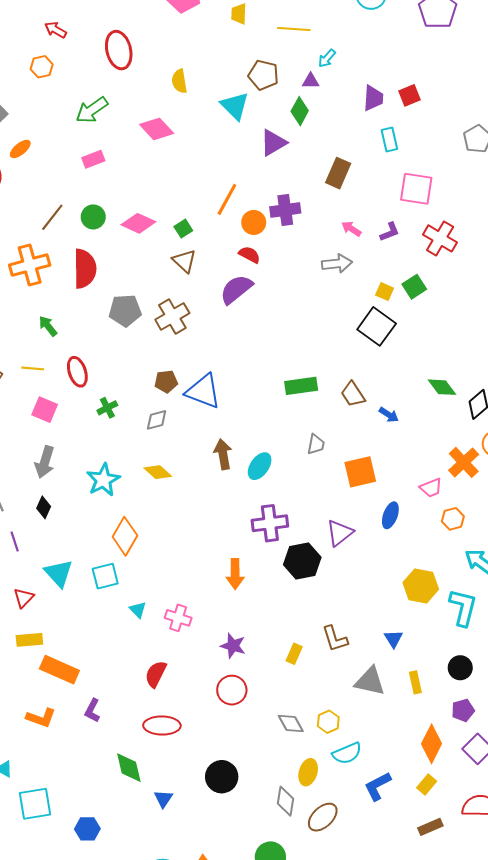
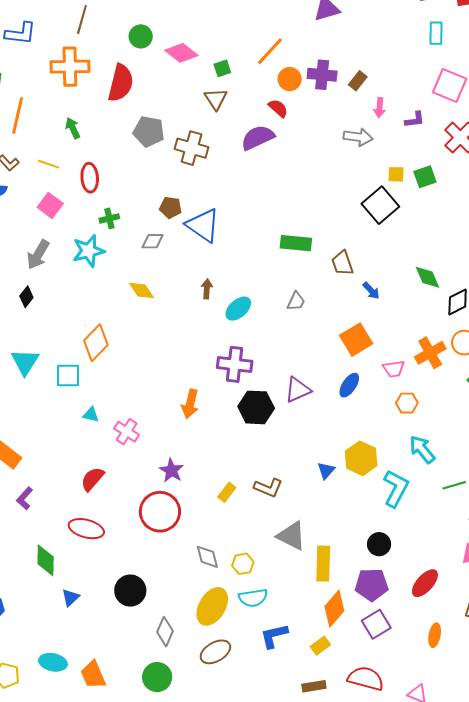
brown rectangle: (338, 173) -> (358, 81), moved, size x0.7
brown line: (52, 217) -> (82, 19), moved, turned -36
pink arrow: (351, 229) -> (380, 108), turned -132
yellow square: (385, 292) -> (396, 174), turned -36
brown cross: (172, 316) -> (192, 148), turned 32
brown arrow: (223, 454) -> (207, 289), size x0.7
orange square: (360, 472) -> (356, 340), moved, turned -32
cyan star: (103, 480) -> (89, 251), moved
cyan triangle: (138, 610) -> (91, 415), turned -48
brown L-shape: (335, 639) -> (268, 488), turned -64
blue triangle: (394, 639) -> (326, 470), moved
yellow rectangle: (415, 682) -> (323, 564), moved, size x1.6
red circle: (232, 690) -> (160, 512), size x1.4
purple pentagon: (463, 710) -> (372, 585), size x1.5
yellow ellipse: (308, 772) -> (212, 606), size x1.5
gray diamond: (285, 801) -> (165, 632), moved

